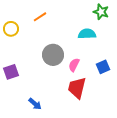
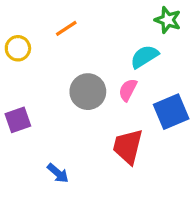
cyan semicircle: (87, 34) -> (144, 57), turned -30
pink semicircle: (74, 65) -> (128, 90), moved
blue square: (103, 67) -> (171, 112), size x1.5

